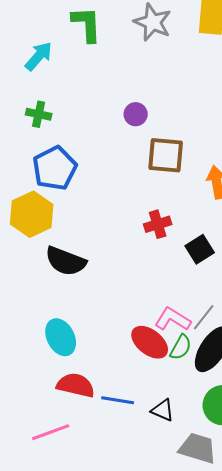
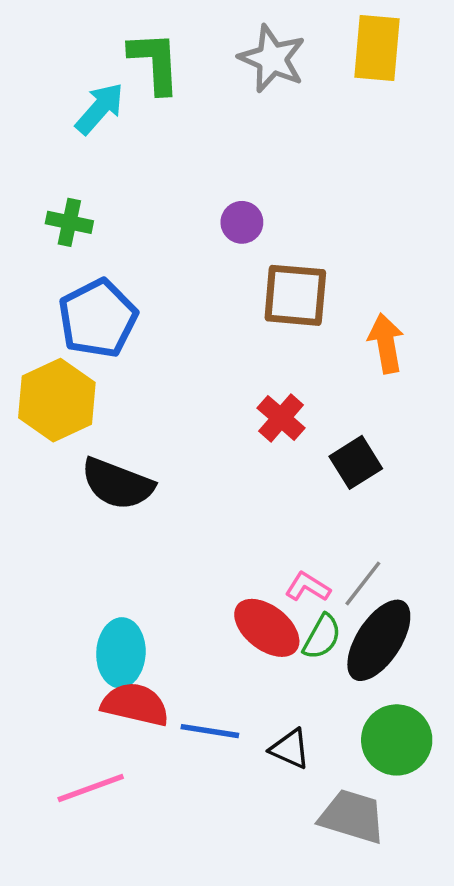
cyan arrow: (39, 56) -> (100, 108), moved
red cross: (158, 224) -> (281, 418), turned -32
pink L-shape: (173, 319) -> (308, 587), size x0.7
cyan ellipse: (61, 337) -> (121, 653), moved, turned 30

